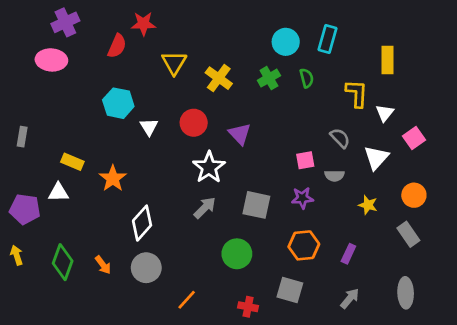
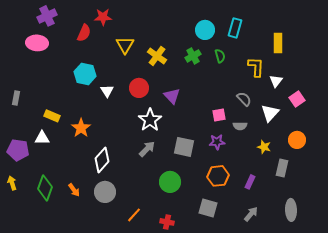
gray rectangle: (408, 234) -> (282, 168), moved, turned 48
red cross: (248, 307) -> (167, 222), moved

